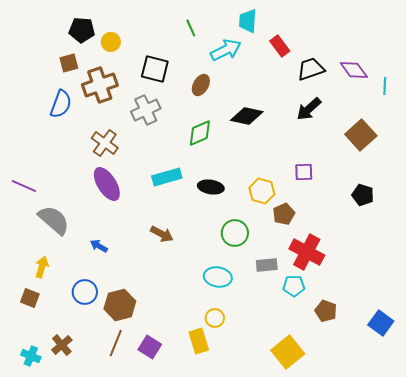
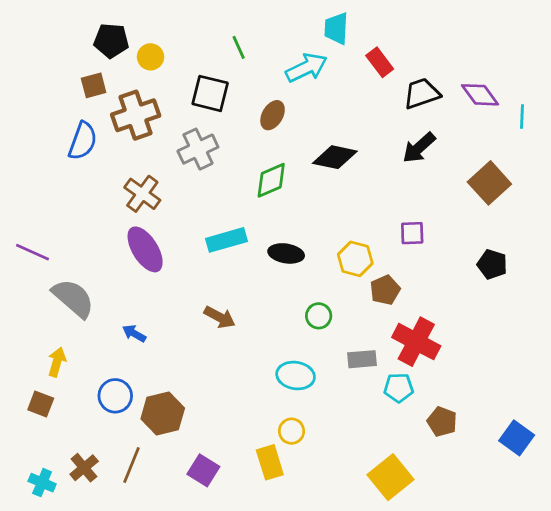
green line: (191, 28) -> (239, 47), moved
green circle: (235, 233) -> (319, 316), size x0.7
brown line: (116, 343) -> (132, 465), moved

